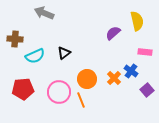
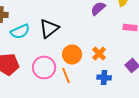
black triangle: (64, 53) -> (49, 28), size x1.5
blue cross: (131, 71) -> (104, 78), moved, turned -32

